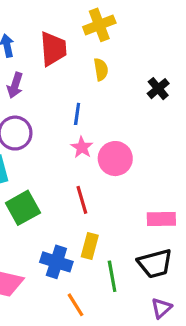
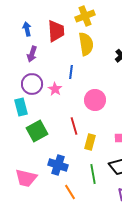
yellow semicircle: (101, 69) -> (86, 44), size x1.6
pink star: (82, 147) -> (55, 89), moved
yellow rectangle: (90, 246) -> (90, 142), moved

